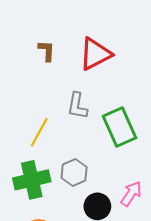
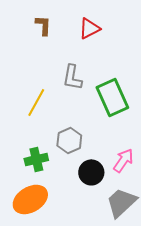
red triangle: (95, 54) -> (89, 28), size x0.7
green cross: (32, 180) -> (36, 159), moved, size x0.7

